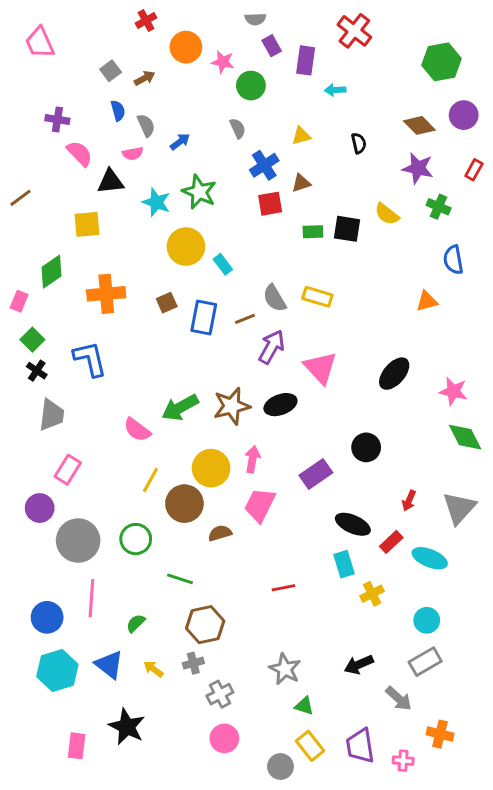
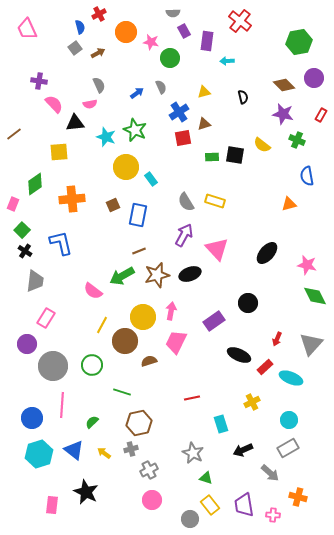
blue semicircle: (118, 111) -> (80, 27), moved
blue arrow: (180, 142) -> (137, 93), moved
brown line: (245, 319) -> (139, 251), moved
cyan rectangle: (344, 564) -> (221, 424), moved

